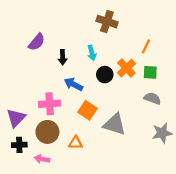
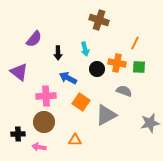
orange cross: (126, 68) -> (117, 63), turned -36
gray semicircle: (152, 98) -> (124, 91), moved
purple triangle: (16, 118) -> (19, 72), moved, turned -36
gray triangle: (115, 124) -> (106, 115), turned -45
orange triangle: (76, 143) -> (75, 140), moved

